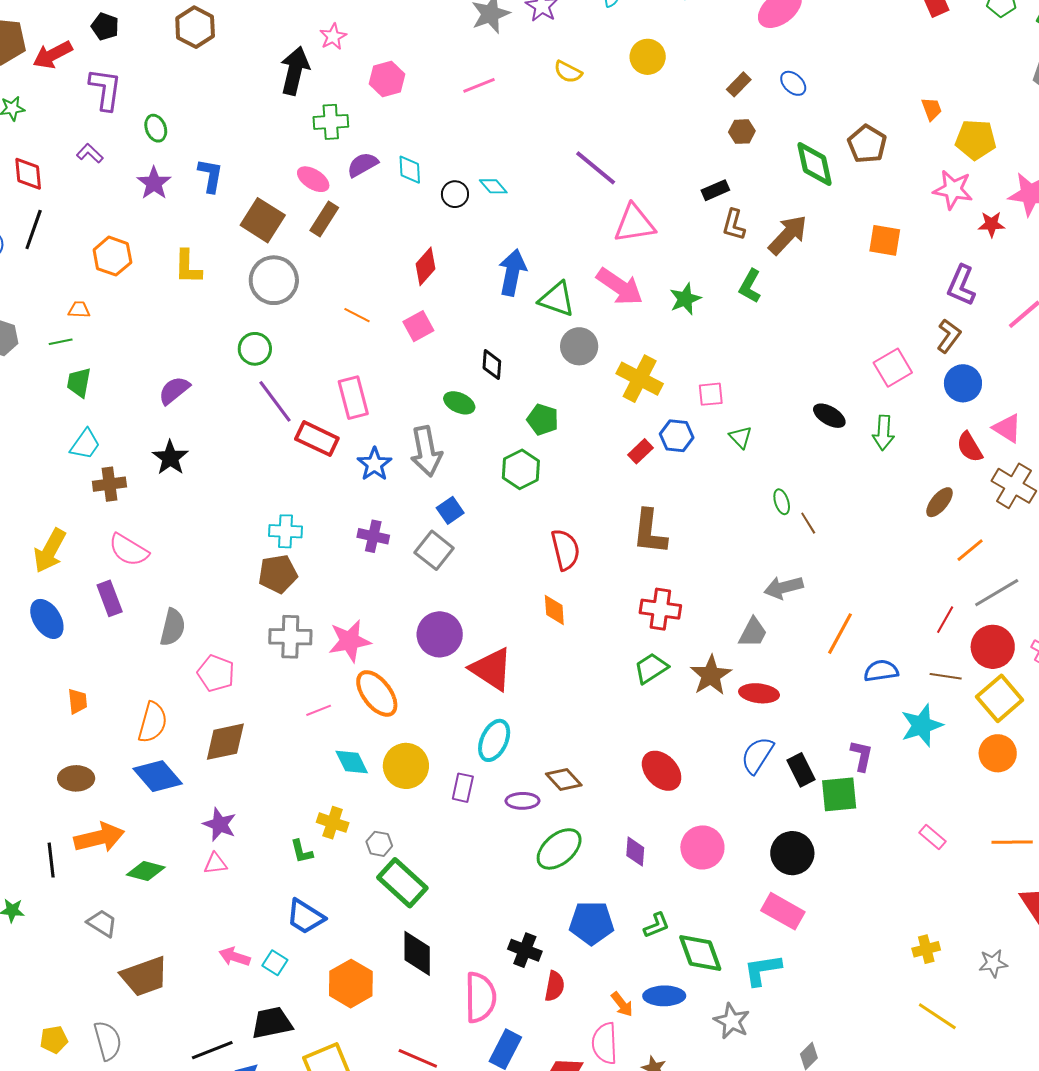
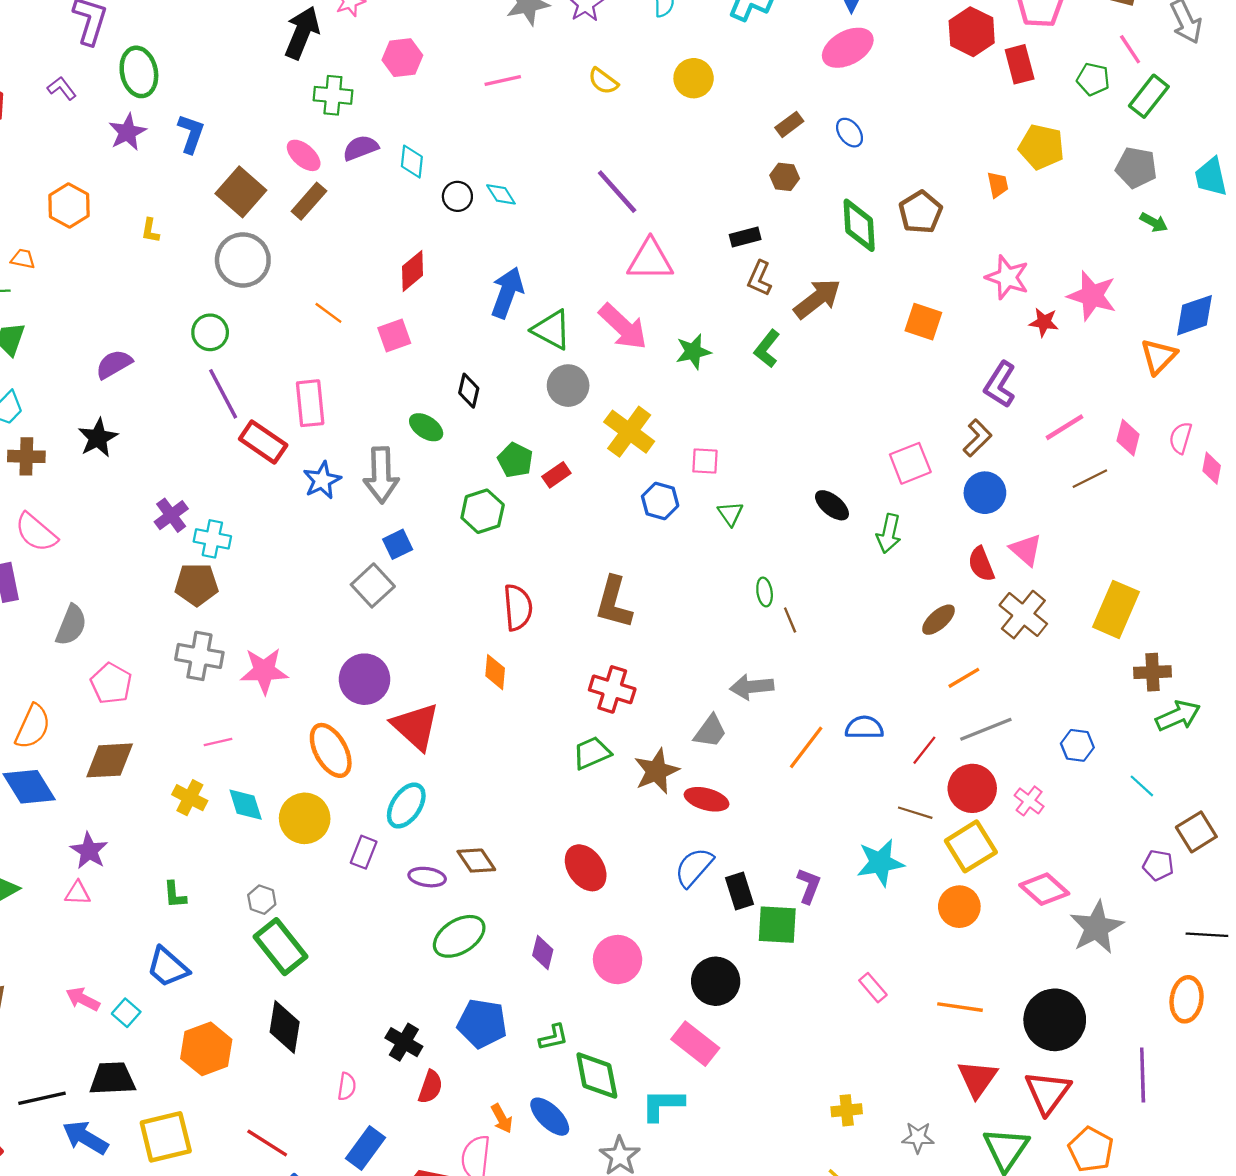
green ellipse: (156, 128) -> (139, 72), size x1.6
yellow pentagon: (976, 140) -> (1041, 147), moved
yellow L-shape: (188, 267) -> (150, 230), size x0.6
red rectangle: (641, 451) -> (556, 475), moved
purple cross: (373, 536) -> (171, 515), moved, turned 32
blue semicircle: (881, 671) -> (864, 728), moved
orange ellipse: (377, 693) -> (331, 750), moved
yellow cross: (333, 823) -> (190, 798), moved
blue ellipse: (664, 996) -> (550, 1117), turned 36
pink semicircle: (480, 997) -> (347, 1086), size x0.5

